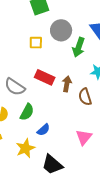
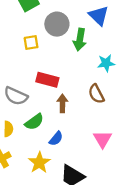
brown arrow: (67, 84) -> (62, 103), moved
green semicircle: (27, 112) -> (34, 122), turned 36

